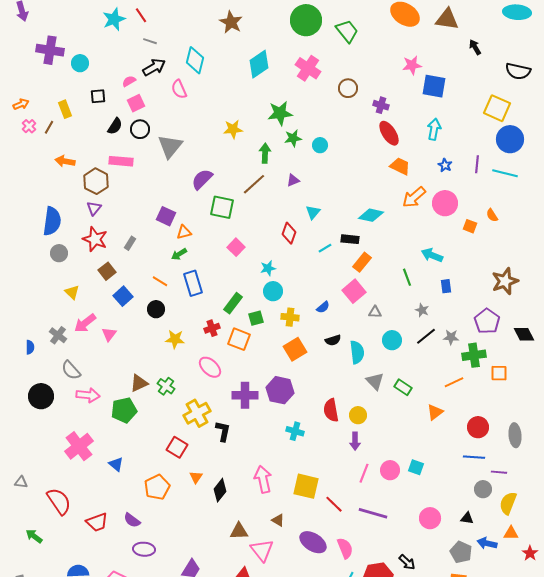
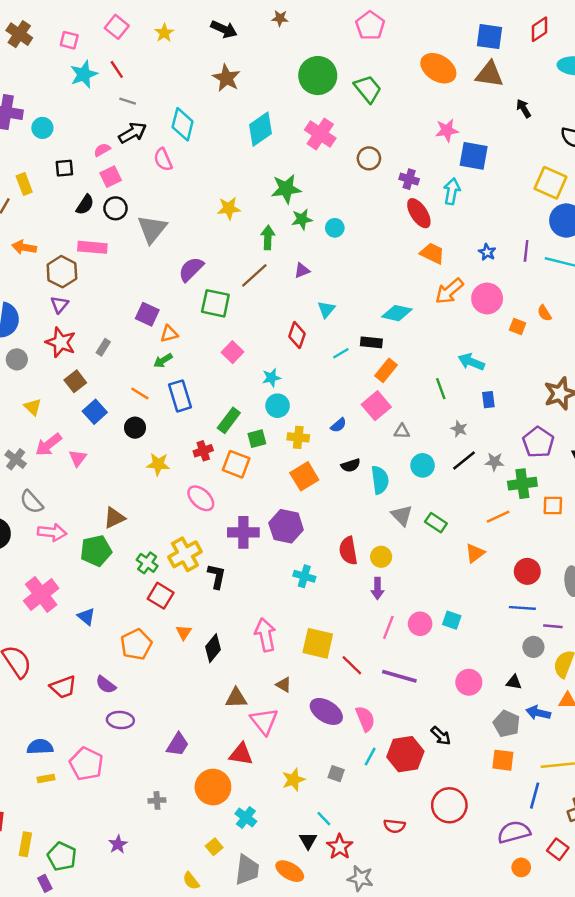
cyan arrow: (434, 129) -> (452, 191), moved
green cross: (166, 386) -> (147, 563), moved

